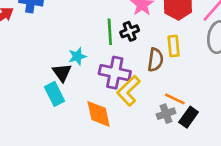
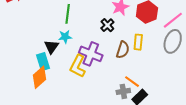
black cross: (130, 31) -> (107, 25), turned -32
green line: (110, 32) -> (68, 14), moved
yellow L-shape: (128, 91) -> (78, 66), moved, turned -30
orange diamond: (99, 114) -> (40, 77), moved, turned 50

